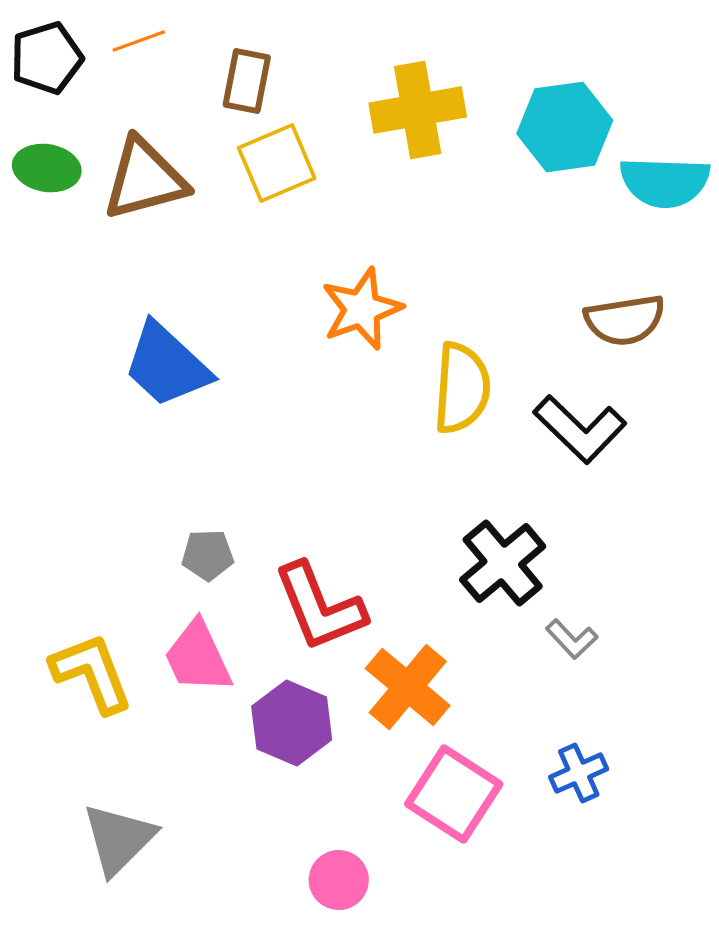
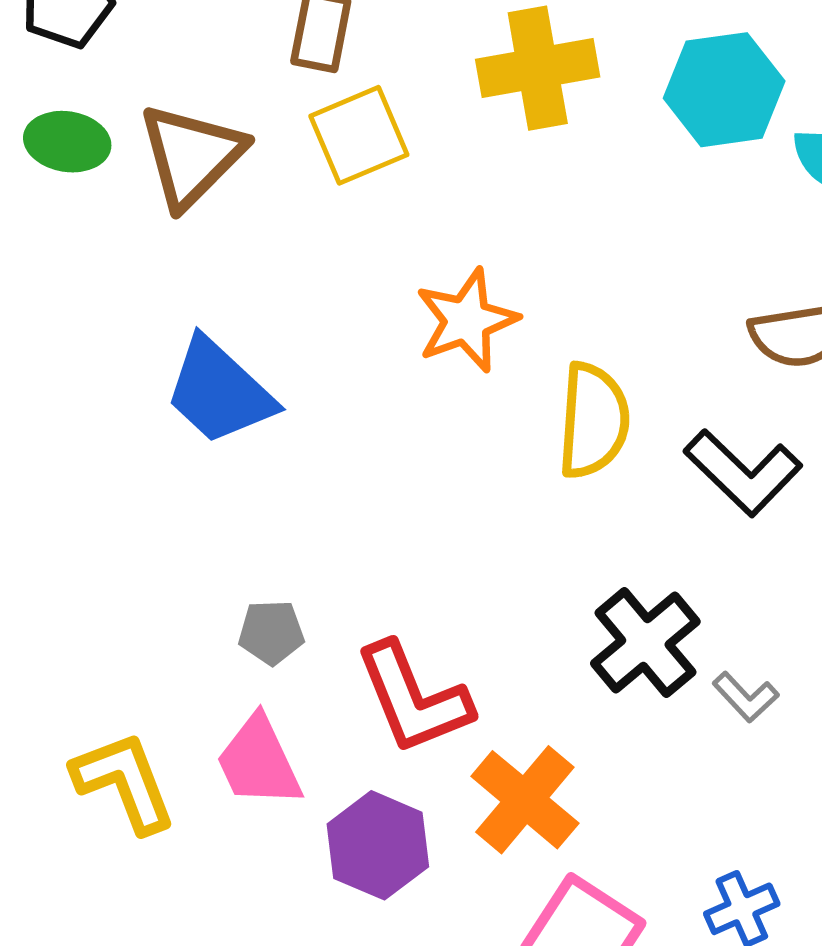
brown triangle: (145, 179) -> (191, 156), turned -30
gray L-shape: (572, 639) -> (746, 697), moved

